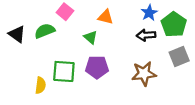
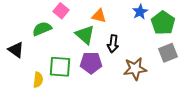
black triangle: (17, 34) -> (16, 50), moved
black arrow: (146, 35) -> (113, 44), moved, turned -78
green triangle: (91, 37) -> (85, 35), size x1.5

